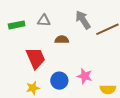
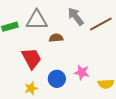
gray triangle: (44, 21) -> (37, 20), size x1.6

